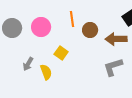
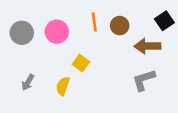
brown circle: (90, 30) -> (120, 26), moved
gray arrow: (28, 64) -> (28, 82), moved
yellow semicircle: (46, 72) -> (63, 86), turned -140

